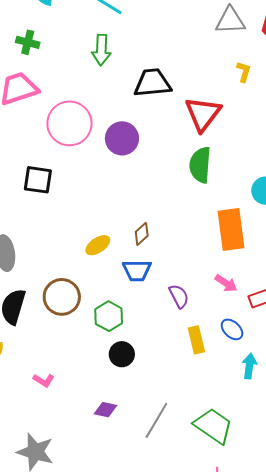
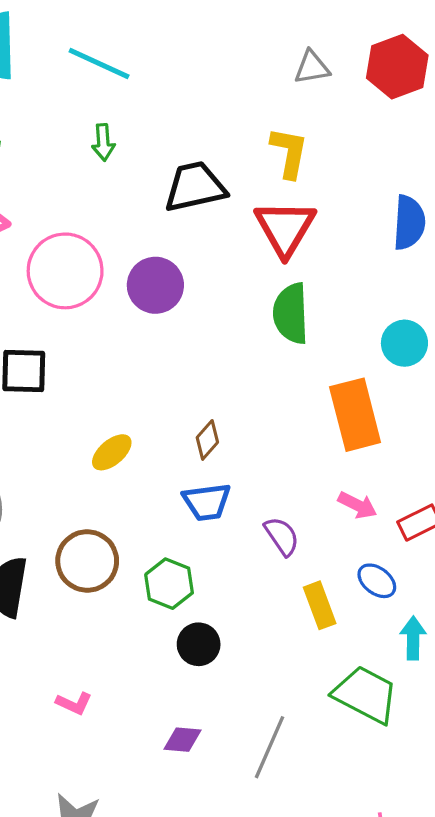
gray triangle: (230, 21) -> (312, 67), size x0.7
green arrow: (101, 50) -> (103, 142), size x0.7
yellow L-shape: (244, 72) -> (289, 153), moved, size x1.5
yellow ellipse: (98, 245) -> (112, 452), moved
green trapezoid: (213, 426) -> (366, 695), moved

